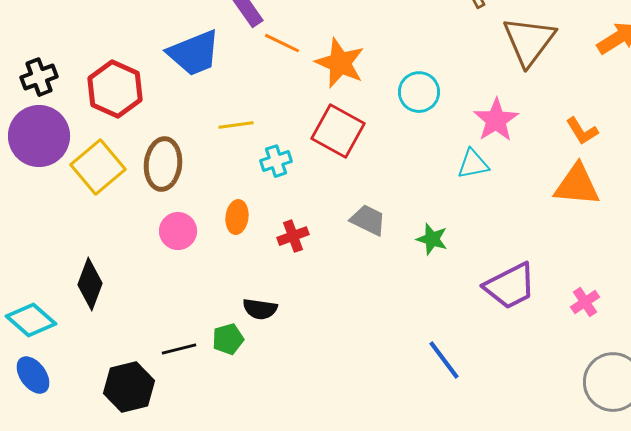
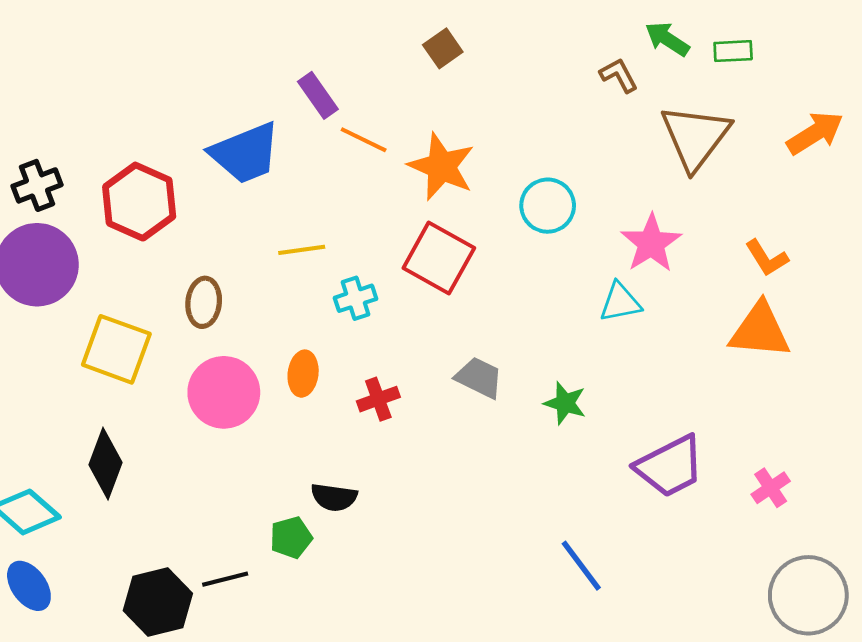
brown ellipse: (163, 164) -> (204, 302), size x0.7
yellow square: (98, 167) -> (116, 349), moved, turned -30
pink circle: (178, 231) -> (224, 392), size x1.4
black line: (179, 349) -> (225, 579), moved

